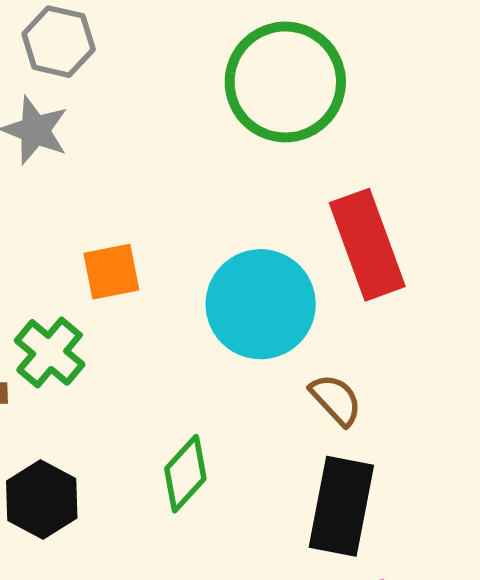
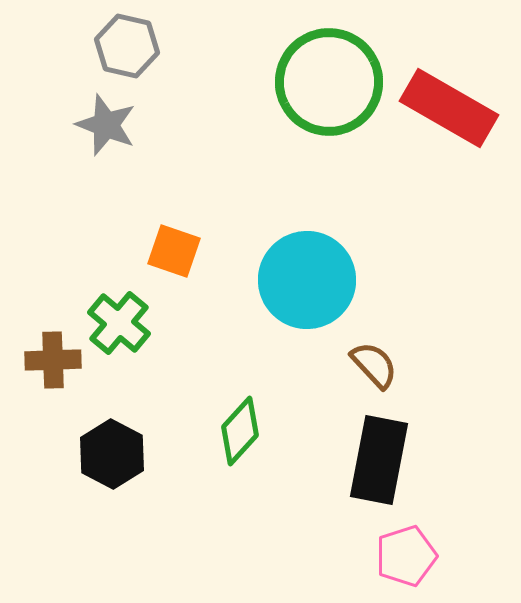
red rectangle: (367, 245) -> (449, 108), moved, turned -40
orange square: (111, 272) -> (174, 251), turned 30

